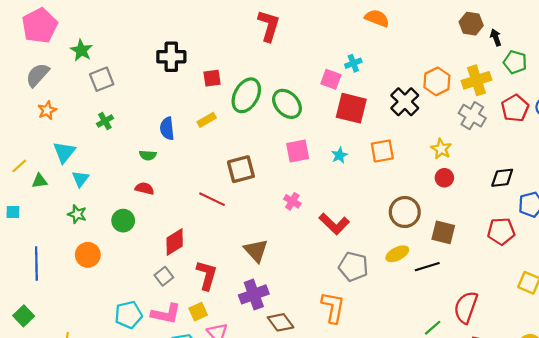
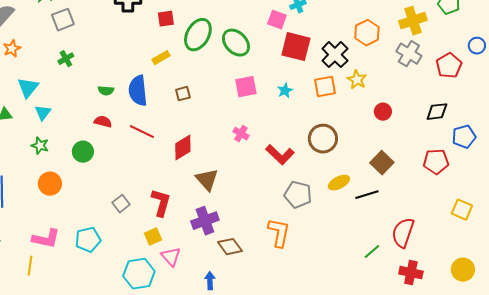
orange hexagon: (437, 81) -> (367, 33), moved
black cross: (405, 102) -> (335, 55), moved
red pentagon: (515, 108) -> (449, 66), moved
blue semicircle: (167, 128) -> (138, 91), moved, size x1.4
yellow star: (441, 149) -> (357, 80), moved
brown square: (241, 169) -> (183, 94), moved, size x0.6
red line: (212, 199) -> (142, 132), moved
brown circle: (405, 212) -> (323, 139), moved
brown square: (443, 232) -> (382, 163), turned 30
red diamond: (175, 242) -> (183, 148), moved
pink L-shape: (166, 314) -> (46, 239), moved

